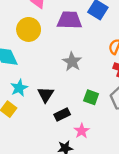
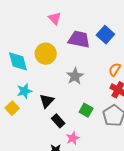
yellow circle: (29, 29) -> (46, 54), moved
black rectangle: (62, 114) -> (58, 121), turned 64

